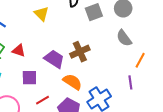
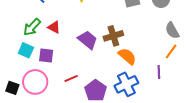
gray semicircle: (124, 38) -> (172, 30), moved
purple square: (29, 78) -> (46, 56), moved
orange semicircle: (72, 82) -> (127, 56), moved

